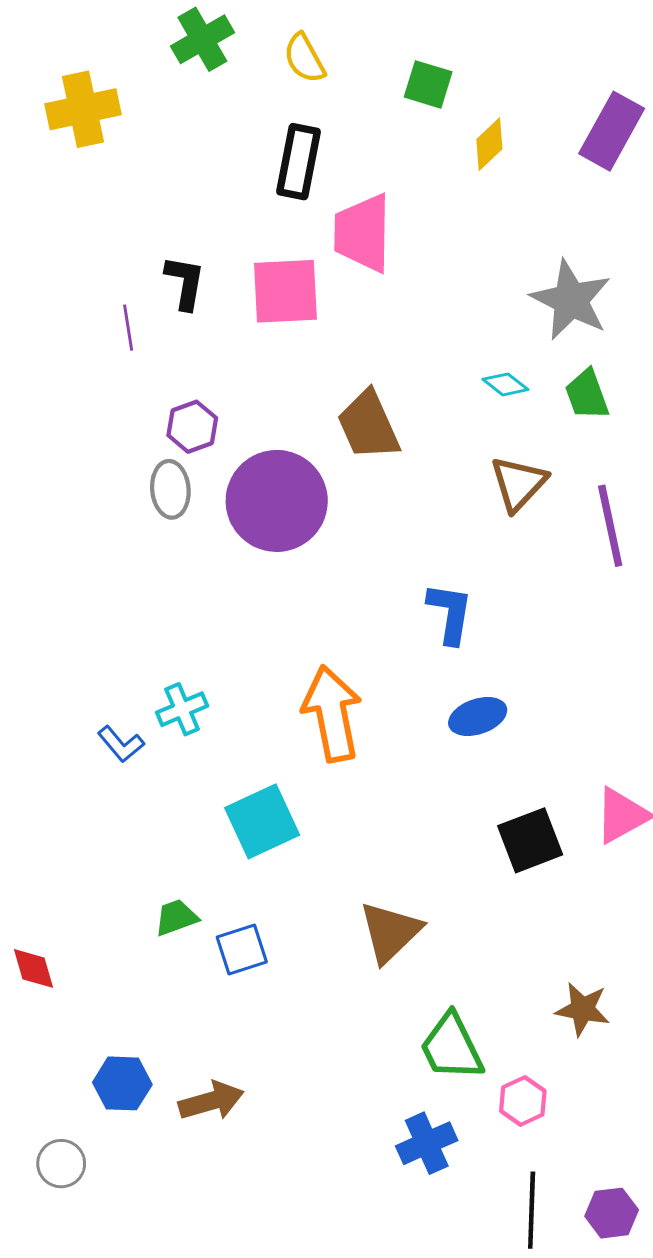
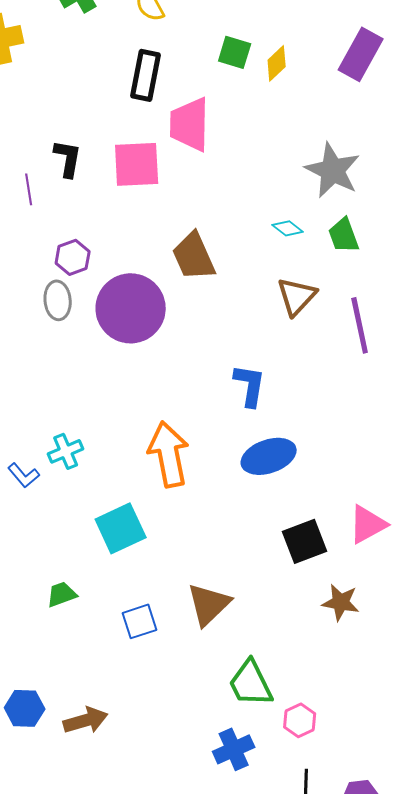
green square: (428, 84) -> (235, 52), moved
blue ellipse: (478, 716) -> (269, 456), size x1.4
blue square: (242, 950) -> (140, 621), moved
brown star: (583, 1009) -> (341, 602), moved

